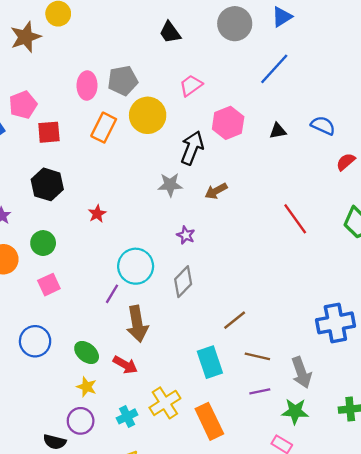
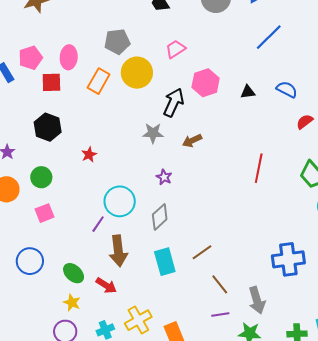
blue line: (274, 69) -> (269, 37), moved
pink ellipse: (87, 86) -> (69, 57), moved
red line: (295, 219) -> (259, 168), turned 44
brown line: (257, 356) -> (220, 284), turned 35
cyan rectangle: (210, 362) -> (165, 262), moved

